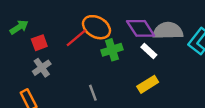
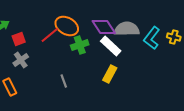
white rectangle: (149, 51) -> (111, 46), size x1.5
yellow rectangle: (148, 84) -> (110, 74), turned -30

